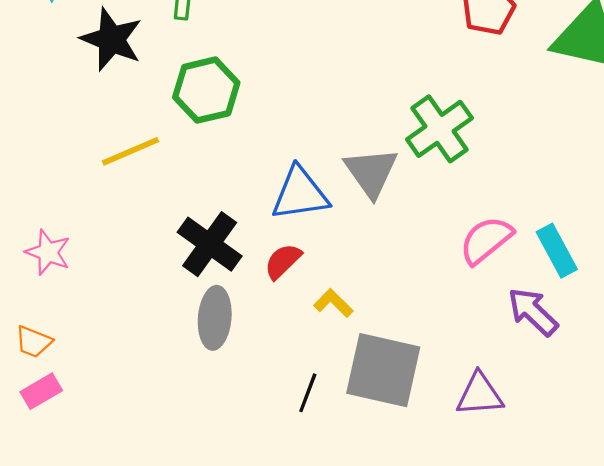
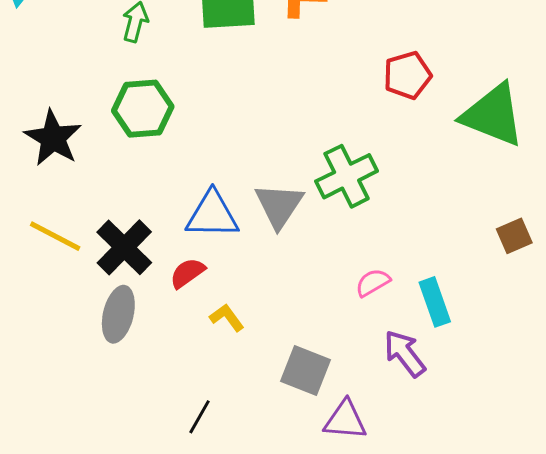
black star: (111, 39) -> (53, 138), moved
yellow line: (131, 151) -> (55, 236), moved, turned 42
pink semicircle: (486, 240) -> (373, 283), size x0.7
gray square: (383, 370) -> (306, 370), moved, size x0.7
black line: (308, 393) -> (199, 417), moved

